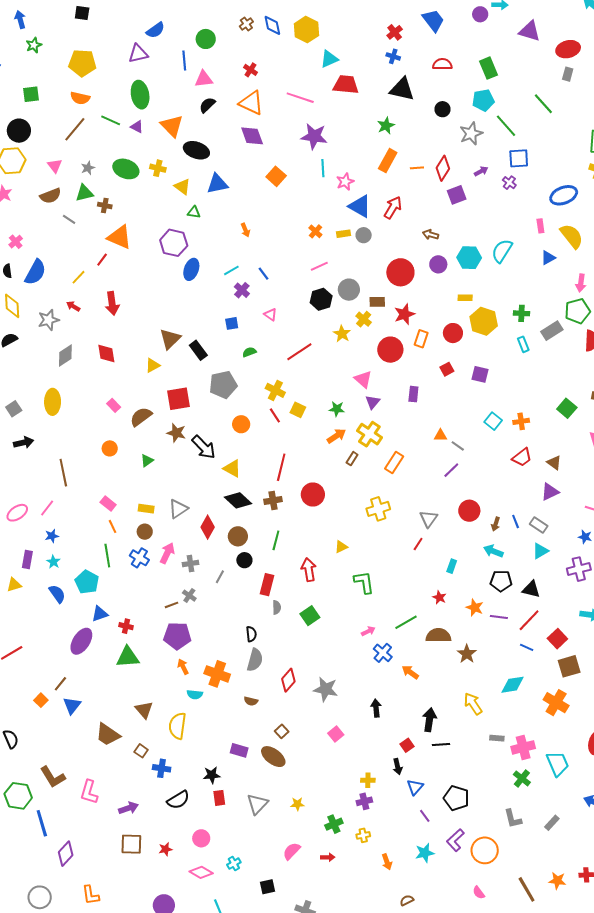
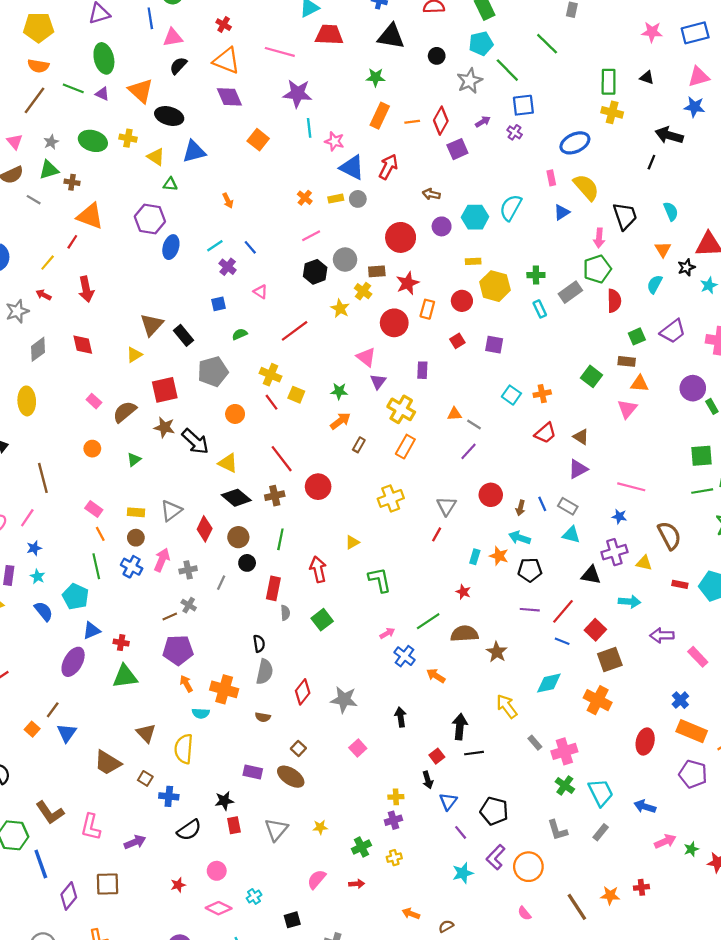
green star: (386, 126) -> (376, 77), turned 30
pink star: (345, 182) -> (334, 141), turned -30
yellow cross: (369, 434) -> (401, 409), moved
red line: (281, 467) -> (282, 459), turned -48
cyan triangle: (540, 551) -> (571, 535), turned 48
black triangle: (531, 589) -> (591, 575), moved
orange star: (475, 608) -> (499, 556), moved
gray rectangle: (497, 738) -> (535, 743), turned 48
cyan trapezoid: (558, 764) -> (601, 792), moved
brown square: (131, 844) -> (107, 884), moved
orange arrow: (387, 862) -> (411, 914), moved, turned 133

